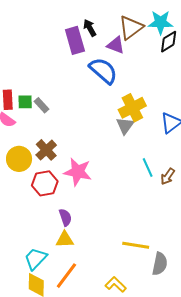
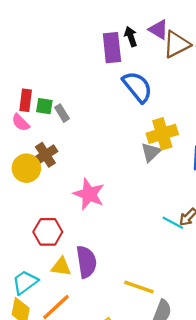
purple triangle: (116, 45) -> (158, 30), moved
brown cross: (46, 150) -> (45, 155), moved
cyan line: (148, 167) -> (173, 223), moved, turned -48
red hexagon: (45, 183) -> (48, 232), moved
purple semicircle: (65, 217) -> (86, 262), moved, size x1.6

